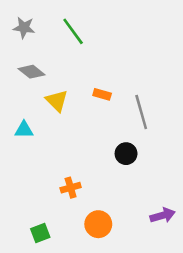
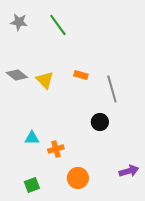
gray diamond: (32, 72) -> (17, 75), moved
cyan triangle: (24, 130) -> (32, 138), moved

